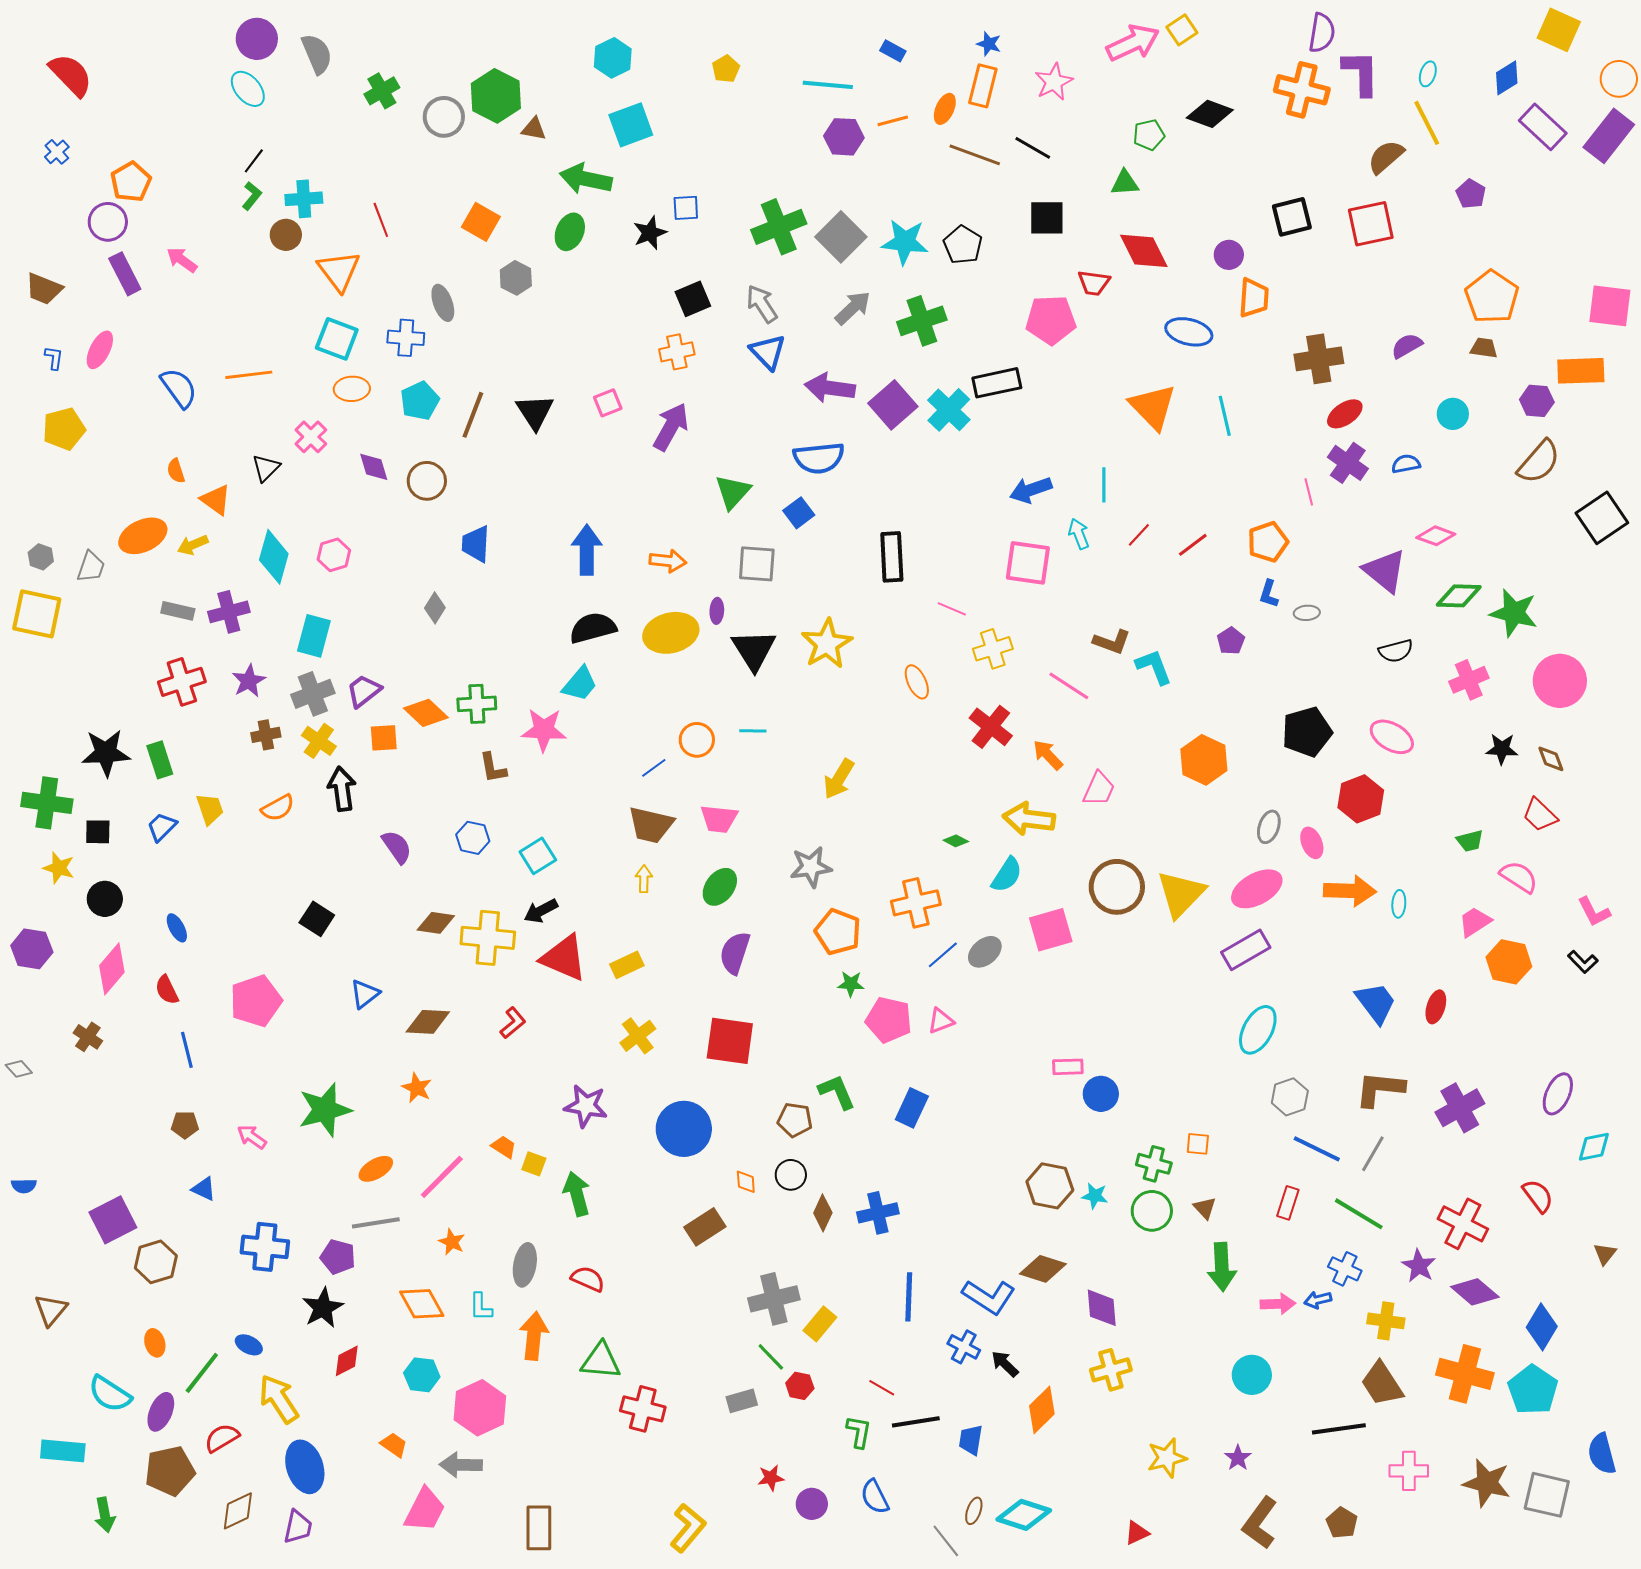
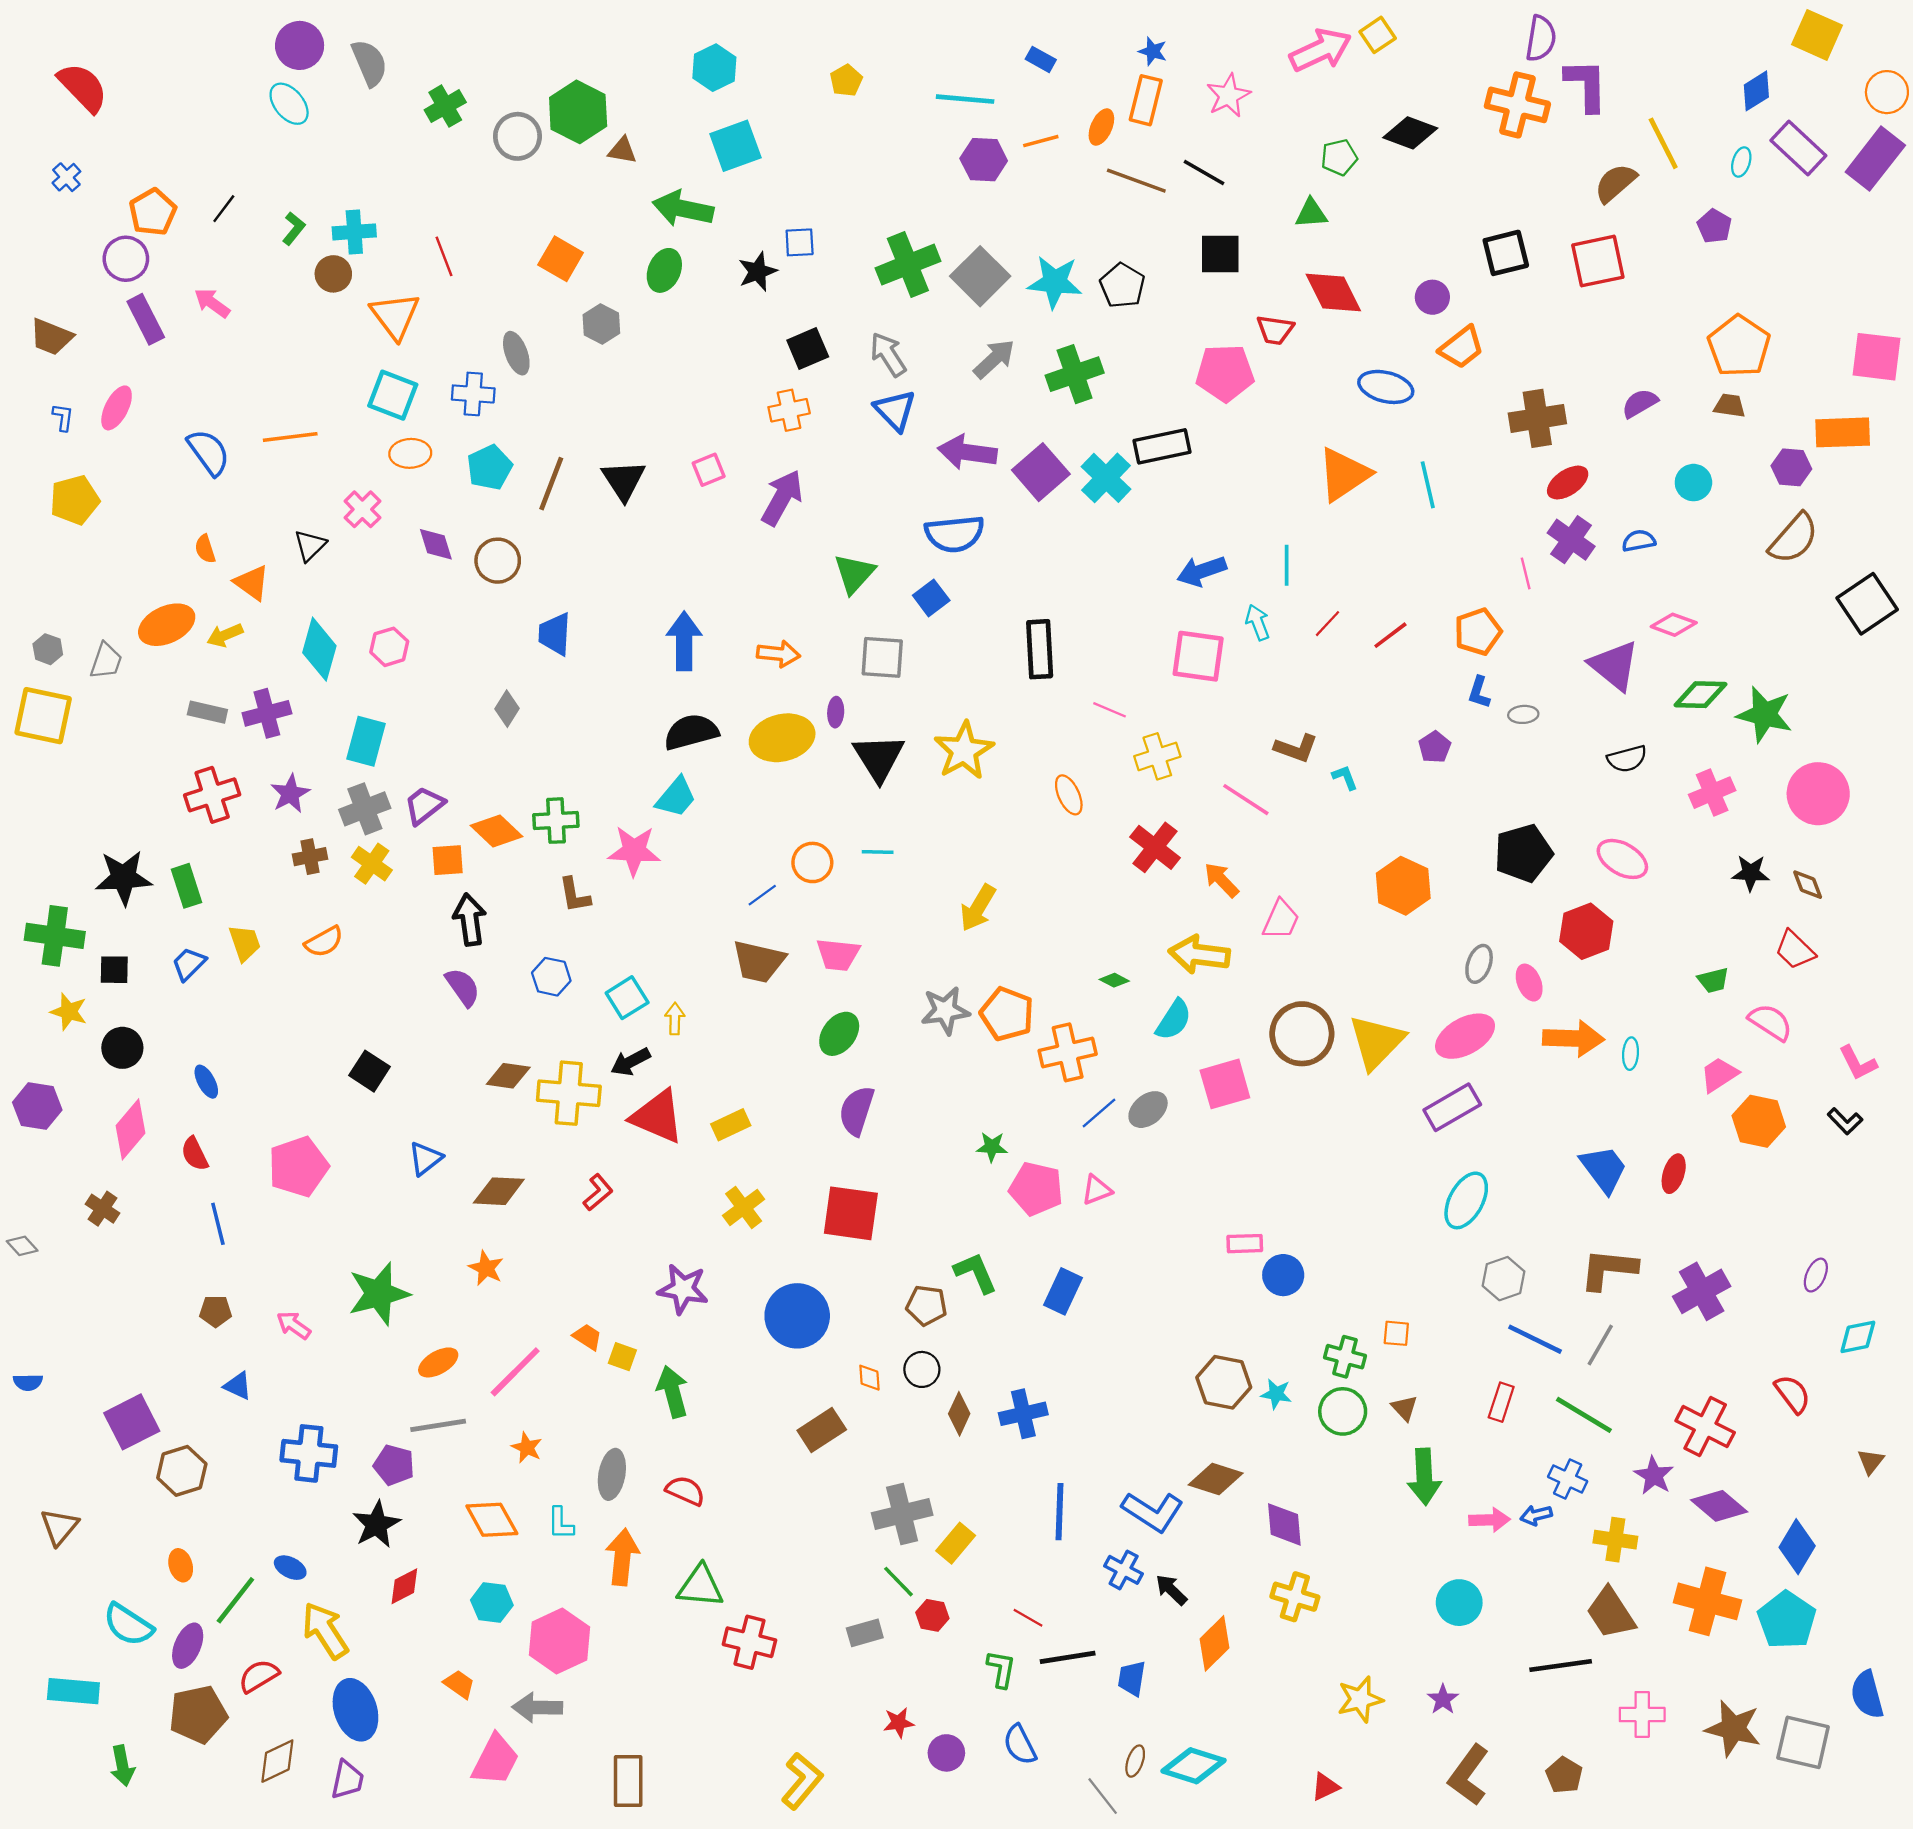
cyan ellipse: (1428, 74) -> (1741, 162), moved
black line: (254, 161) -> (224, 209), moved
orange trapezoid: (1254, 298) -> (1462, 347), turned 48
orange triangle: (1153, 407) -> (1344, 474), turned 40
cyan L-shape: (1154, 667) -> (1345, 777), size x0.6
black arrow: (342, 789) -> (470, 920), moved
yellow arrow: (644, 879) -> (675, 1019), moved
orange pentagon: (838, 932) -> (1007, 1014), moved
purple ellipse: (1558, 1094) -> (1816, 1275), size x0.7
yellow cross: (1111, 1370) -> (1295, 1597), turned 33

